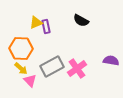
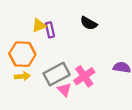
yellow arrow: (21, 69) -> (22, 76), turned -48
pink triangle: (30, 81) -> (64, 90), moved

